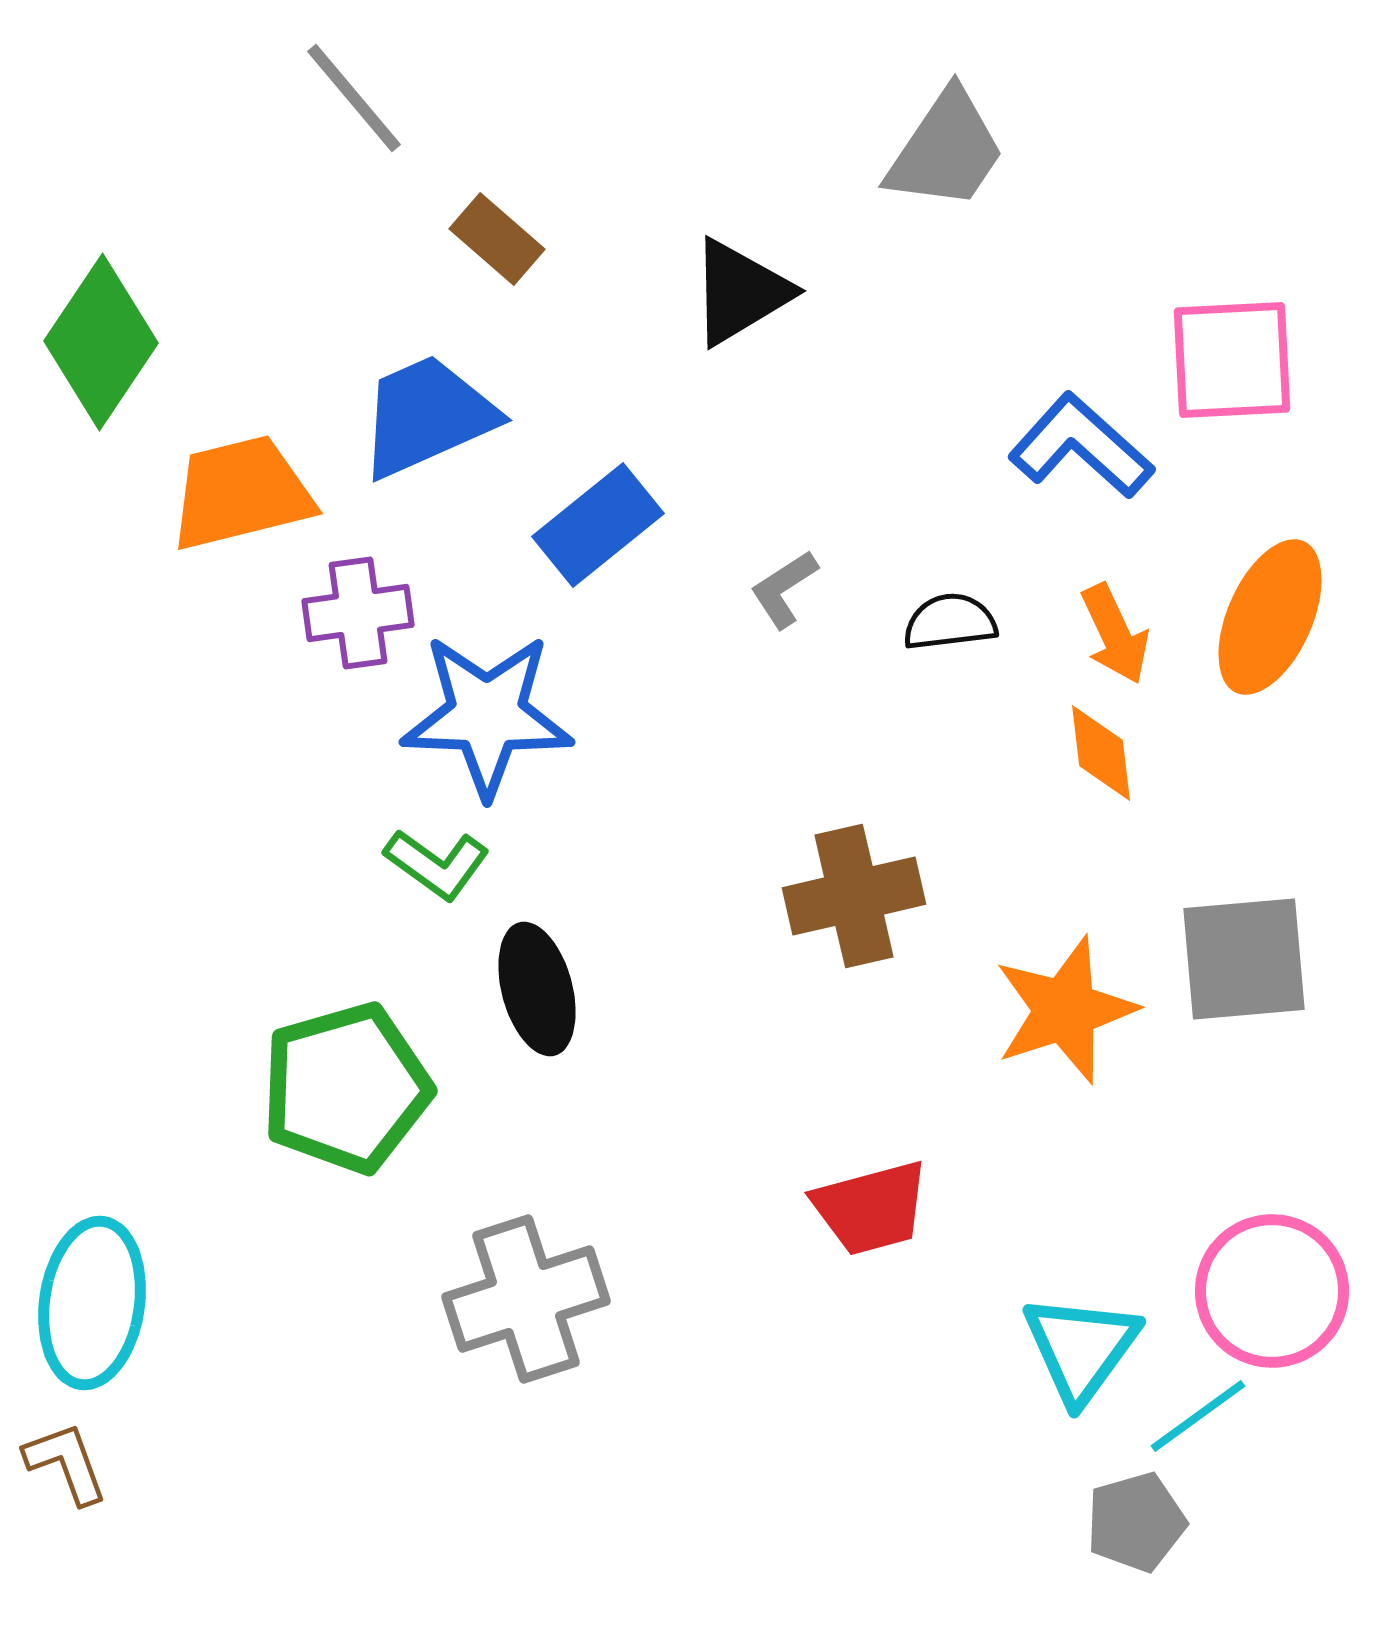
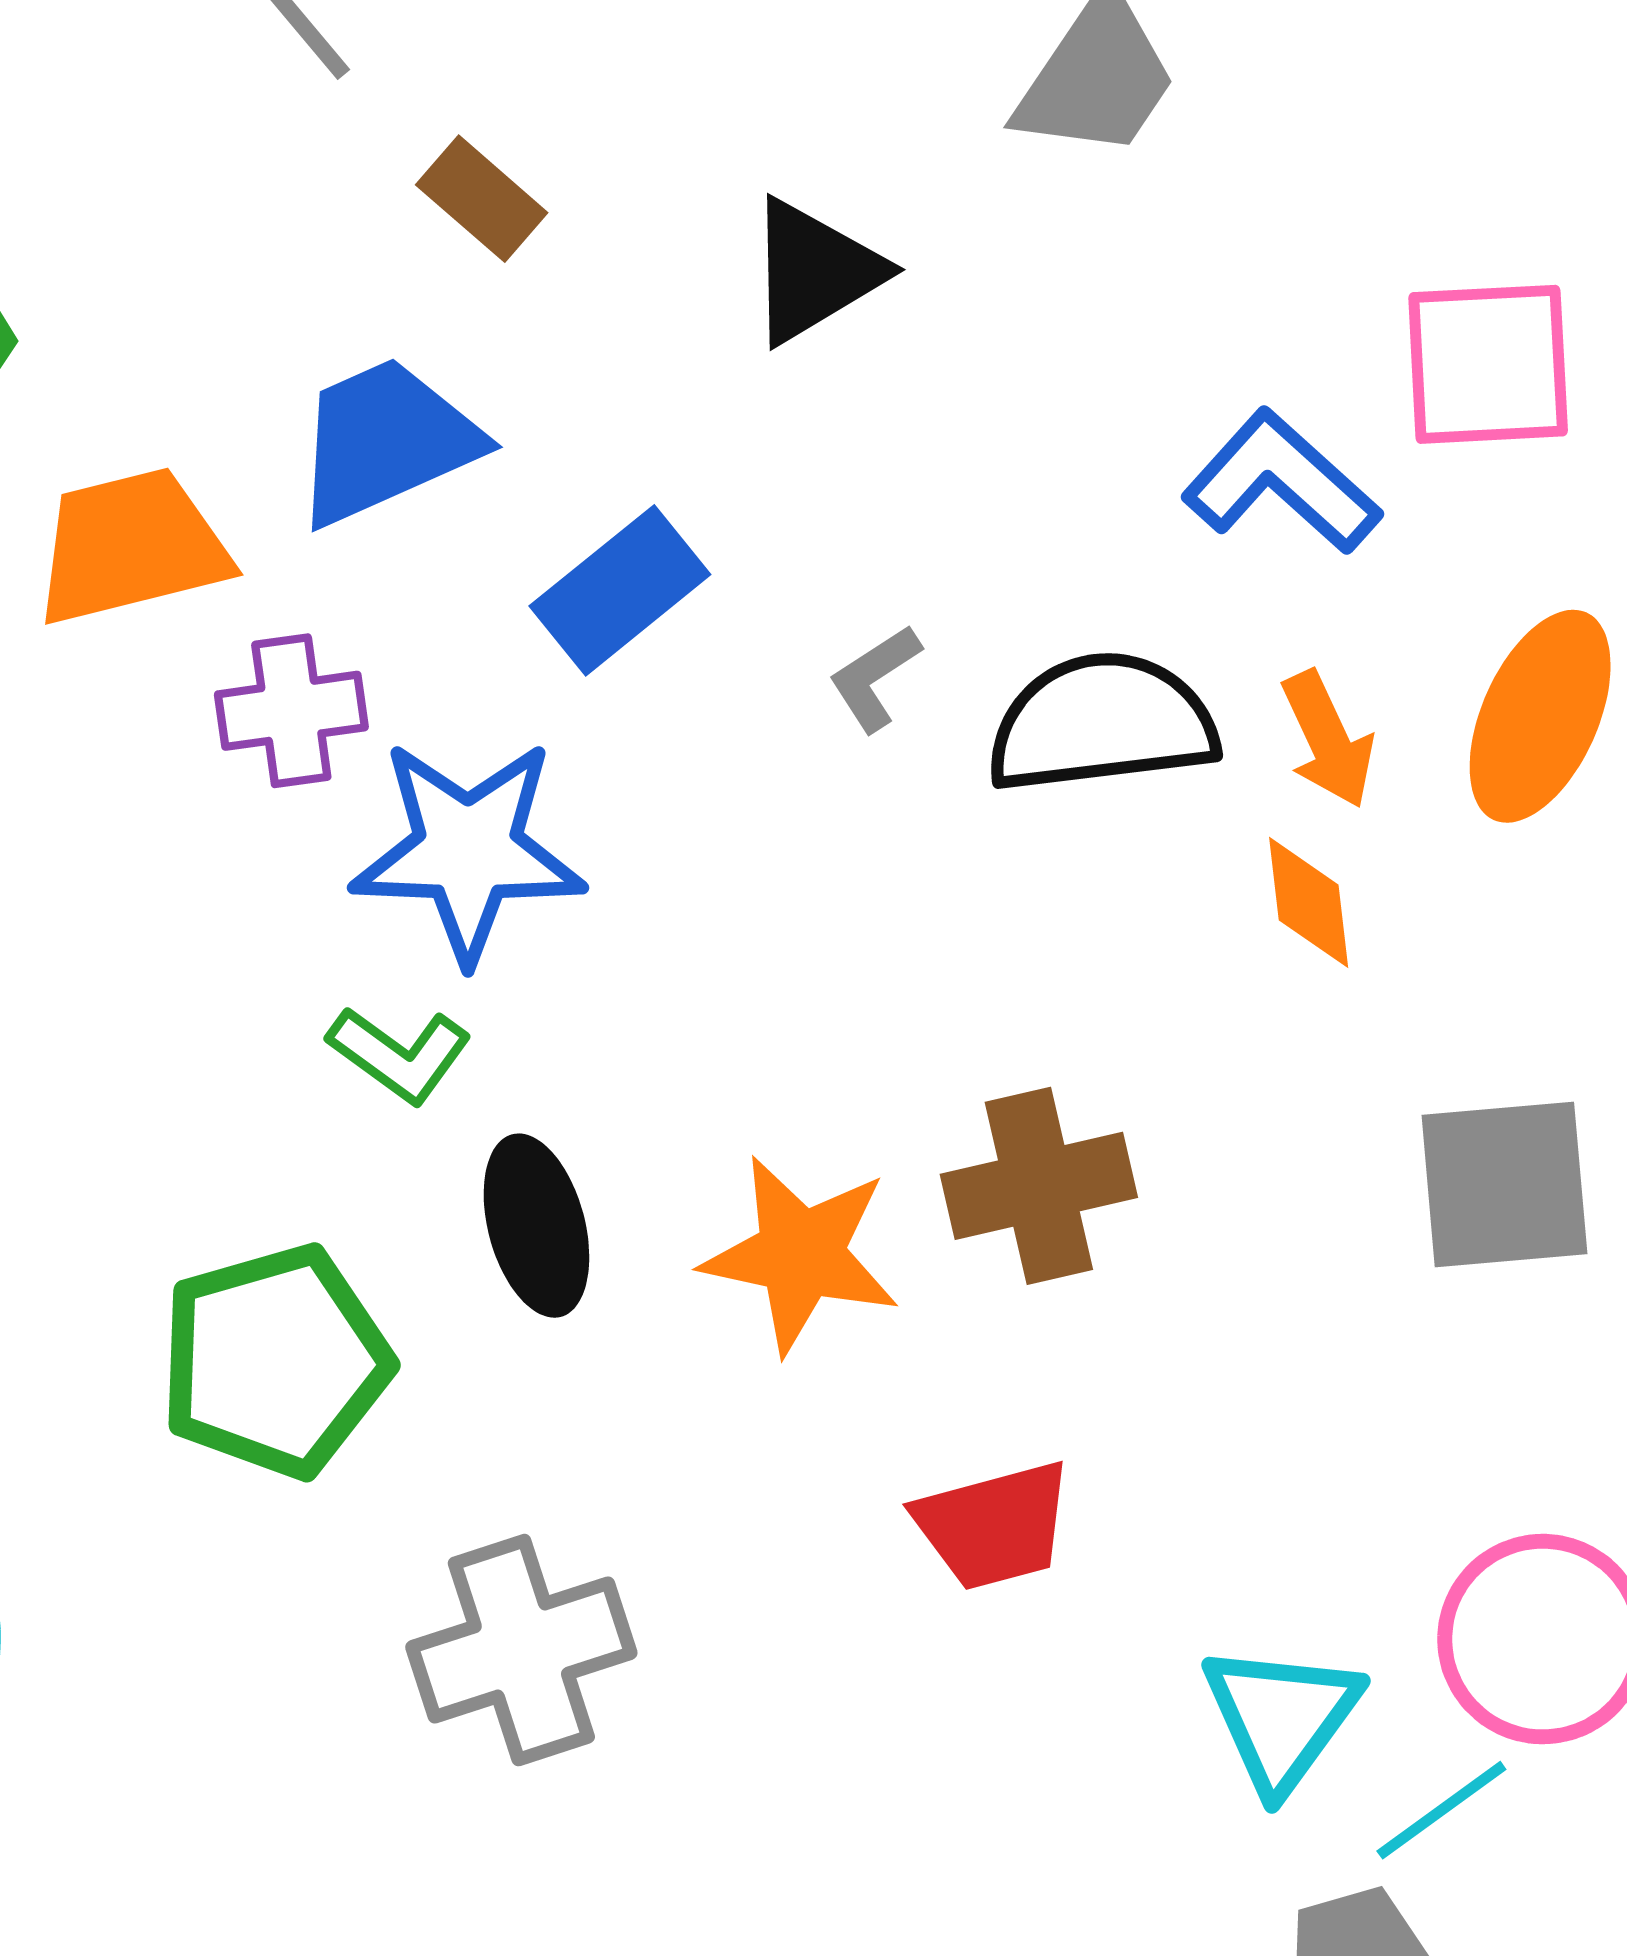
black semicircle: (950, 622) -> (1102, 723), size x1.8
brown cross: (854, 896) -> (1039, 1186), moved
orange star: (1065, 1010) -> (801, 1254), moved, turned 30

